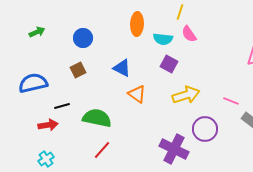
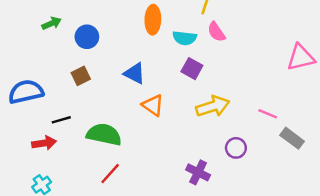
green arrow: (37, 32) -> (51, 23), moved
purple circle: (205, 129) -> (236, 148), size x0.7
purple cross: (174, 149) -> (198, 172), size x0.7

